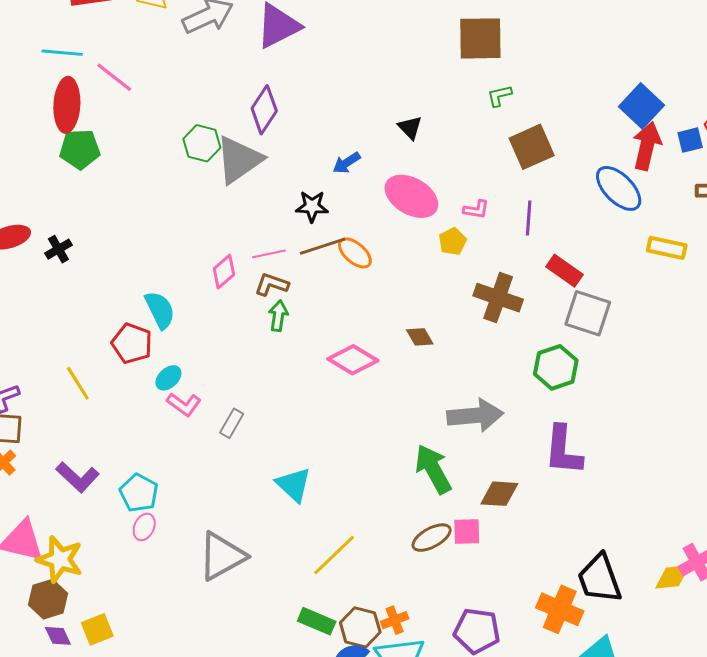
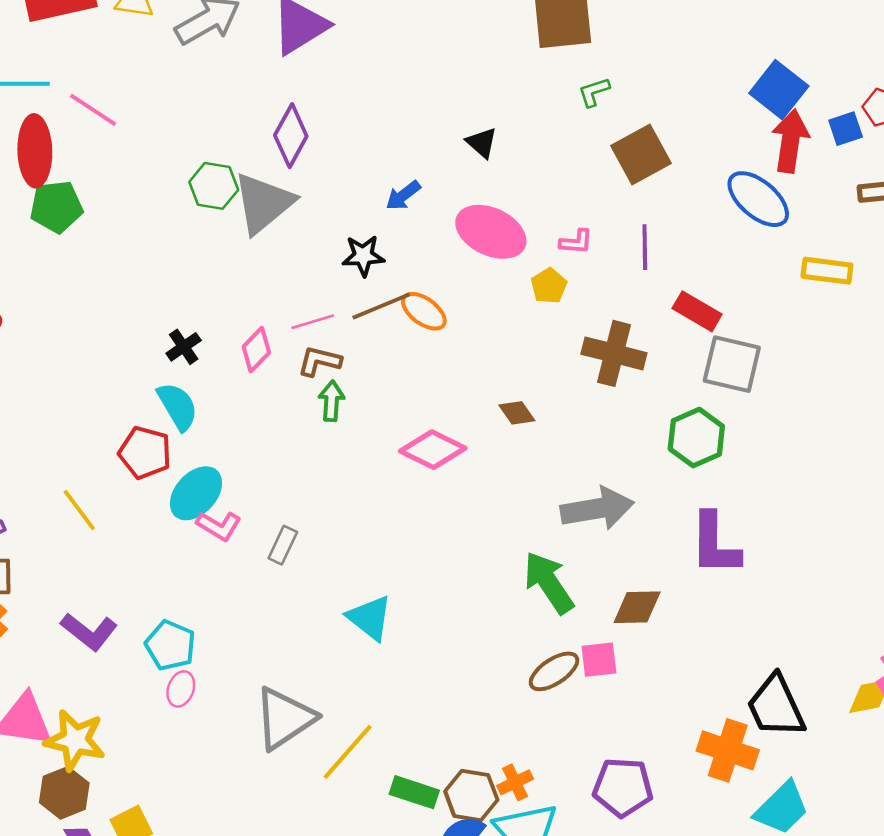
black cross: (58, 249) -> (184, 347), moved
cyan ellipse: (168, 378) -> (196, 493), size x1.6
yellow line: (334, 555) -> (348, 752), moved

